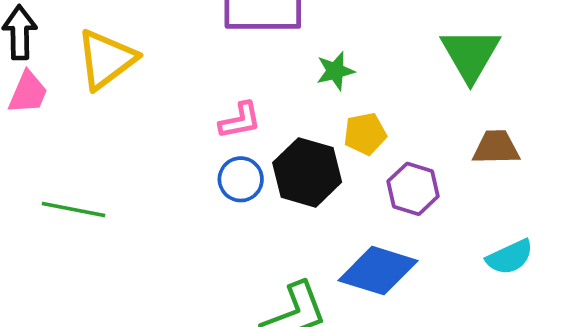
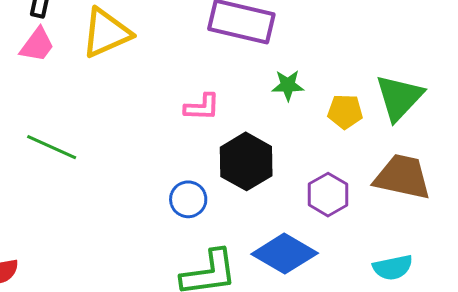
yellow pentagon: (365, 134) -> (345, 112), moved
brown trapezoid: (496, 147) -> (402, 177), size x1.5
blue circle: (241, 179) -> (188, 199), moved

